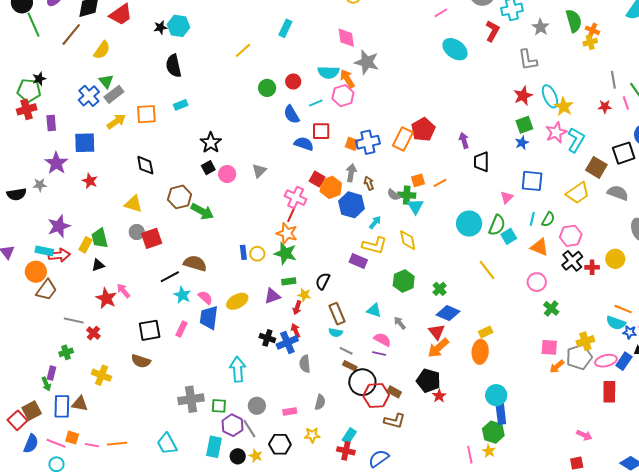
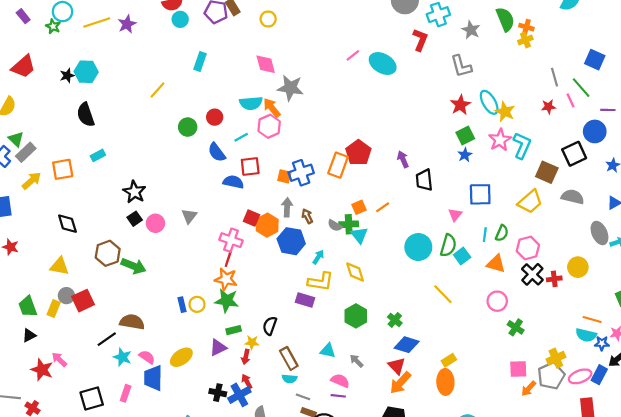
pink line: (441, 13) -> (353, 55), moved
yellow rectangle: (85, 245) -> (54, 309), moved

